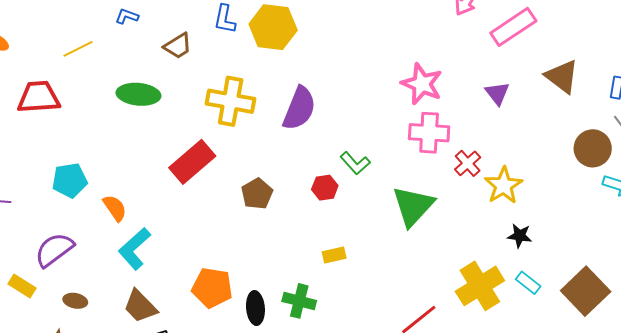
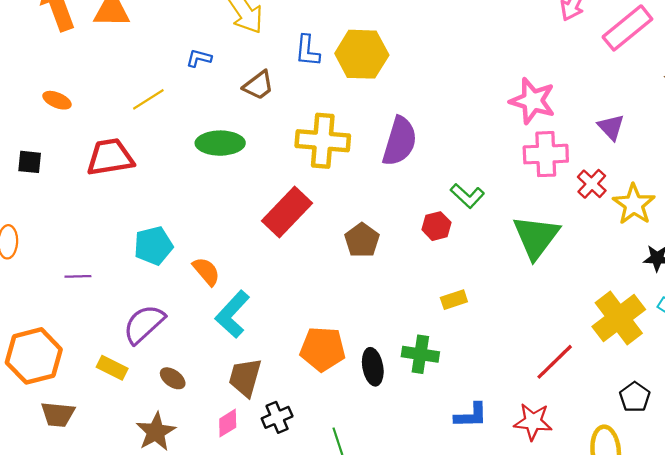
purple triangle: (497, 93) -> (611, 127), moved
brown ellipse: (75, 301) -> (173, 378), turned 30
brown trapezoid: (140, 306) -> (245, 377), turned 66

